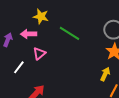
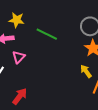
yellow arrow: (105, 74) -> (86, 71), turned -56

